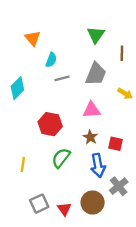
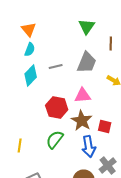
cyan semicircle: (51, 60) -> (30, 50), moved
cyan diamond: (17, 88) -> (31, 76), moved
red hexagon: (50, 124) -> (57, 108), moved
brown star: (90, 137) -> (82, 120), size x1.5

